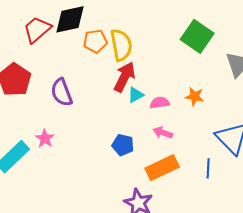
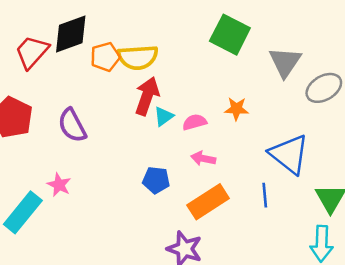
yellow semicircle: (121, 45) -> (138, 57), turned 104

